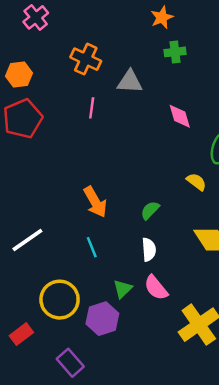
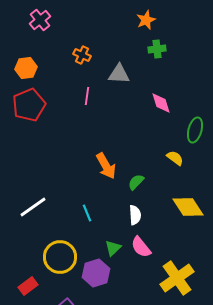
orange cross: (86, 59) -> (82, 55), size x0.7
orange arrow: (95, 202) -> (106, 166), moved

